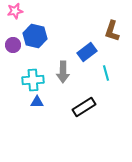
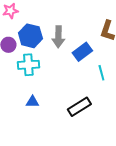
gray arrow: (63, 72) -> (58, 37), moved
cyan cross: (33, 80) -> (28, 65), moved

